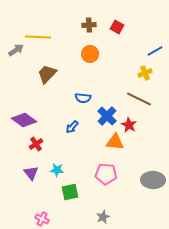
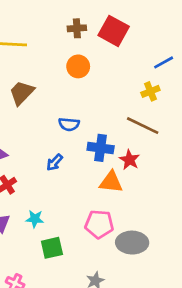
red square: (117, 27) -> (114, 31), size x1.6
blue cross: (107, 116) -> (101, 148), turned -36
gray ellipse: (153, 180) -> (132, 243), moved

